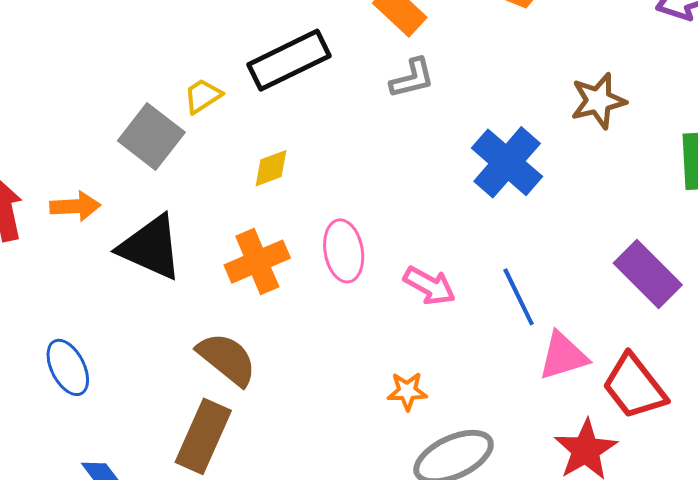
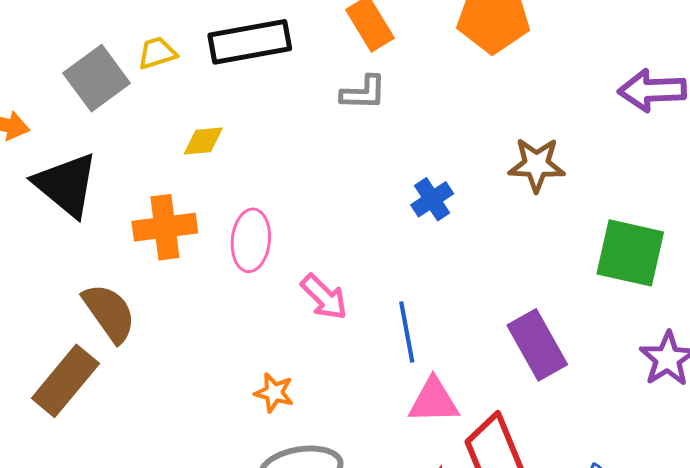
blue cross: (507, 162) -> (432, 199), size x0.6

